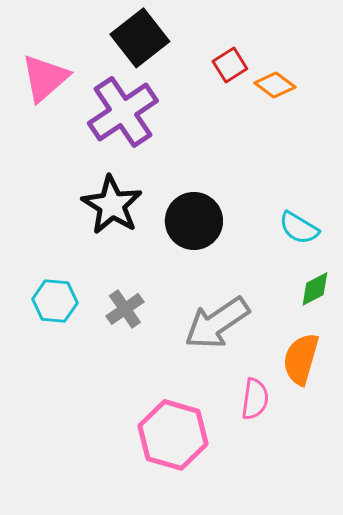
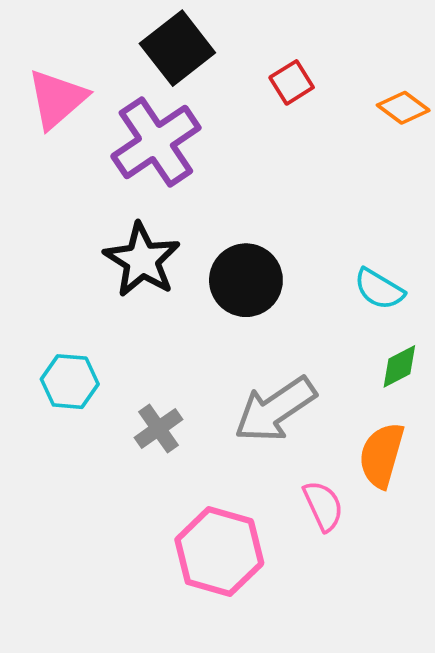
orange diamond: (275, 85) -> (403, 108), moved
gray cross: (125, 309) -> (158, 429), moved
pink semicircle: (255, 399) -> (323, 506), turned -33

